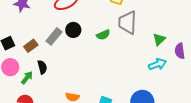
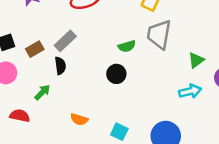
black circle: (73, 30) -> (116, 74), moved
black semicircle: (42, 67) -> (60, 66), moved
green arrow: (27, 78) -> (42, 92), moved

